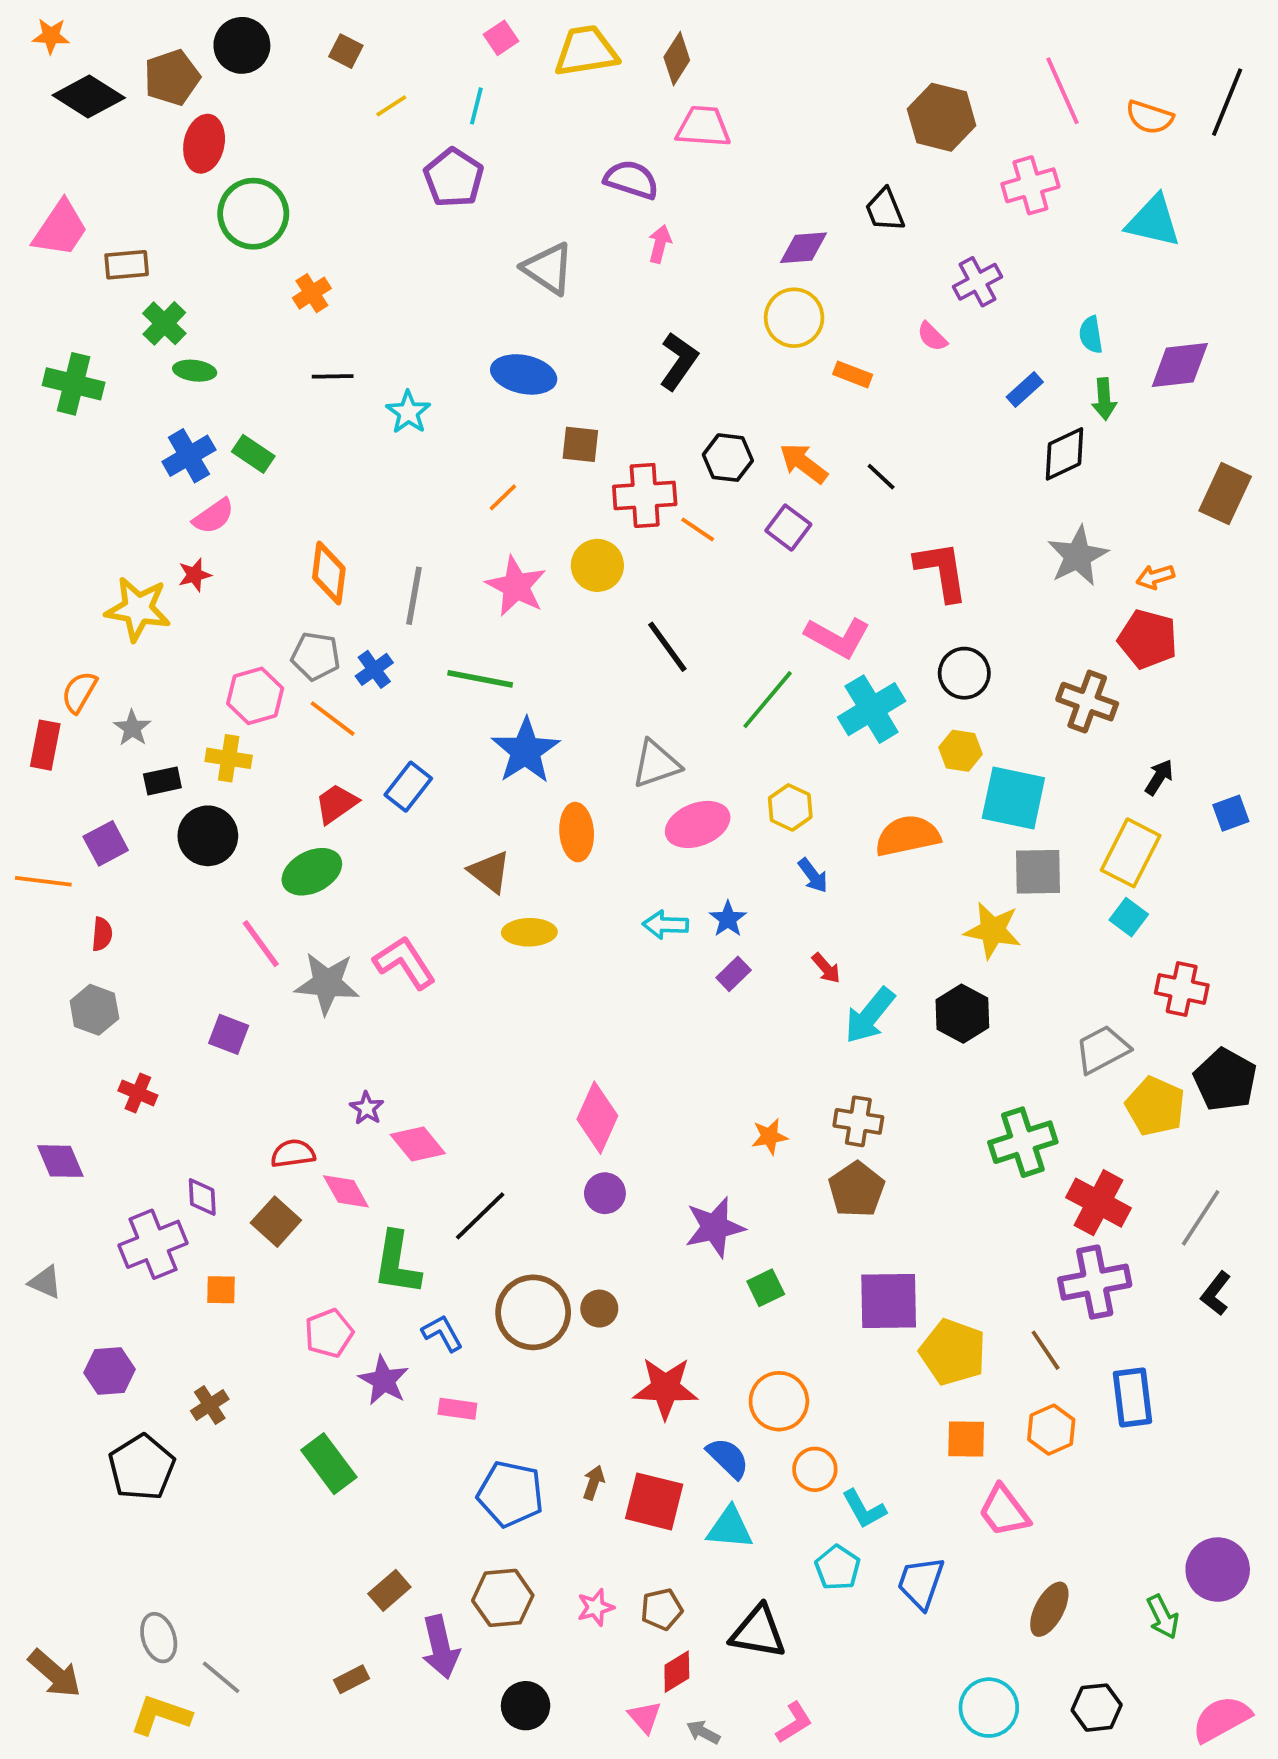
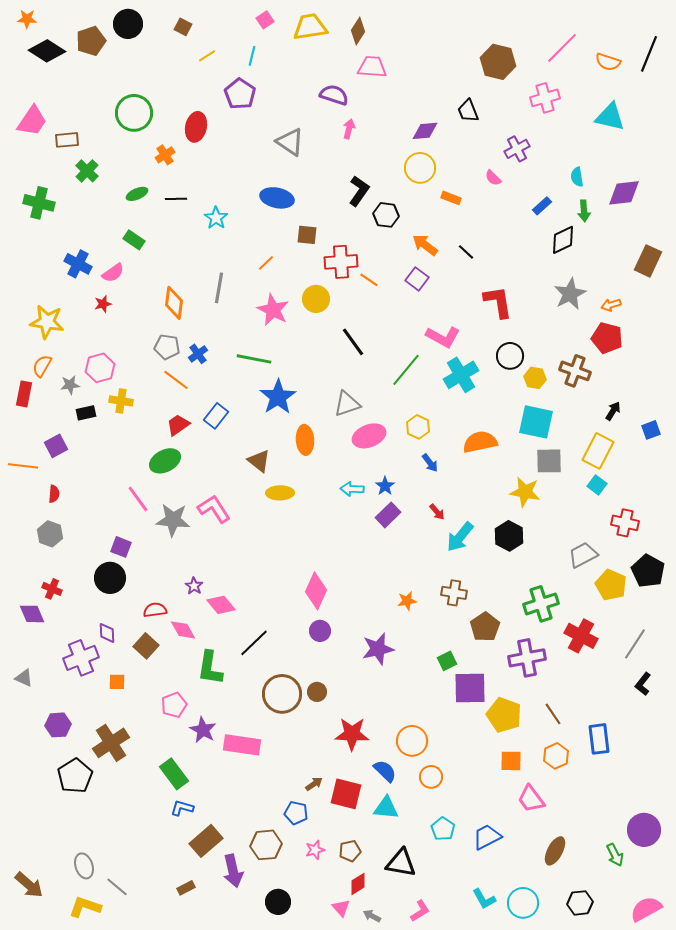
pink line: (1063, 91) -> (562, 48), turned 69
red ellipse: (204, 144) -> (196, 127), moved
green ellipse: (195, 371) -> (137, 194), moved, turned -30
blue cross: (189, 456) -> (78, 264), moved, turned -32
black hexagon: (728, 458) -> (386, 215), moved
gray line: (414, 596) -> (219, 288), moved
yellow star: (138, 609) -> (47, 322), moved
pink hexagon: (255, 696) -> (100, 368), moved
gray star: (132, 728) -> (70, 385), turned 30
yellow hexagon: (960, 751) -> (535, 378), moved
black circle: (208, 836) -> (110, 578), moved
purple rectangle: (734, 974) -> (388, 515), size x1.4
red cross: (138, 1093) -> (52, 589), moved
brown pentagon: (856, 1189) -> (485, 627), moved
purple cross: (1095, 1282) -> (527, 658), moved
green square: (766, 1288) -> (447, 661), moved
blue L-shape: (442, 1333) -> (182, 808), moved, turned -45
brown cross: (210, 1405) -> (111, 743), size x1.8
pink rectangle: (457, 1409) -> (242, 745), size x1.8
brown arrow: (594, 1483) -> (314, 784), turned 36
blue pentagon: (510, 1494) -> (296, 813), moved, size x0.7
cyan L-shape: (864, 1509) -> (484, 899), moved
blue trapezoid: (921, 1583) -> (487, 837), turned 44
brown rectangle: (389, 1590) -> (206, 841), size x1.5

